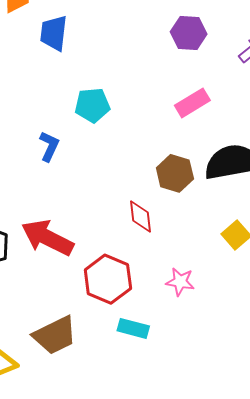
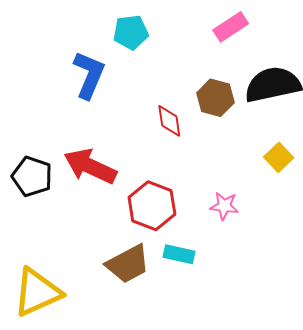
blue L-shape: (49, 146) -> (89, 75), size x1.6
red diamond: (141, 217) -> (169, 121), moved
brown trapezoid: (55, 335) -> (128, 264), moved

